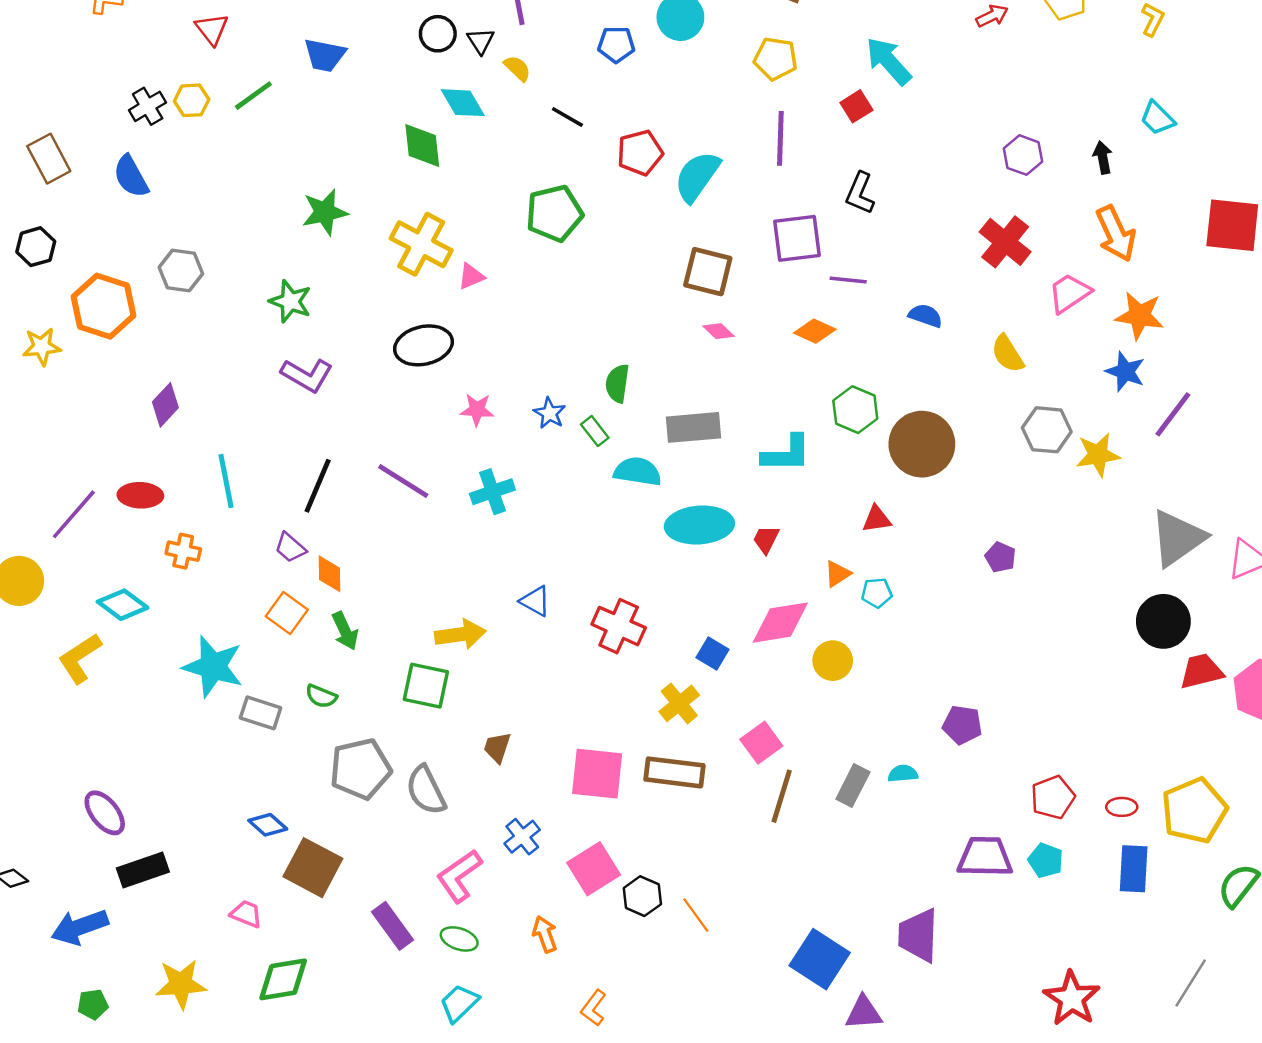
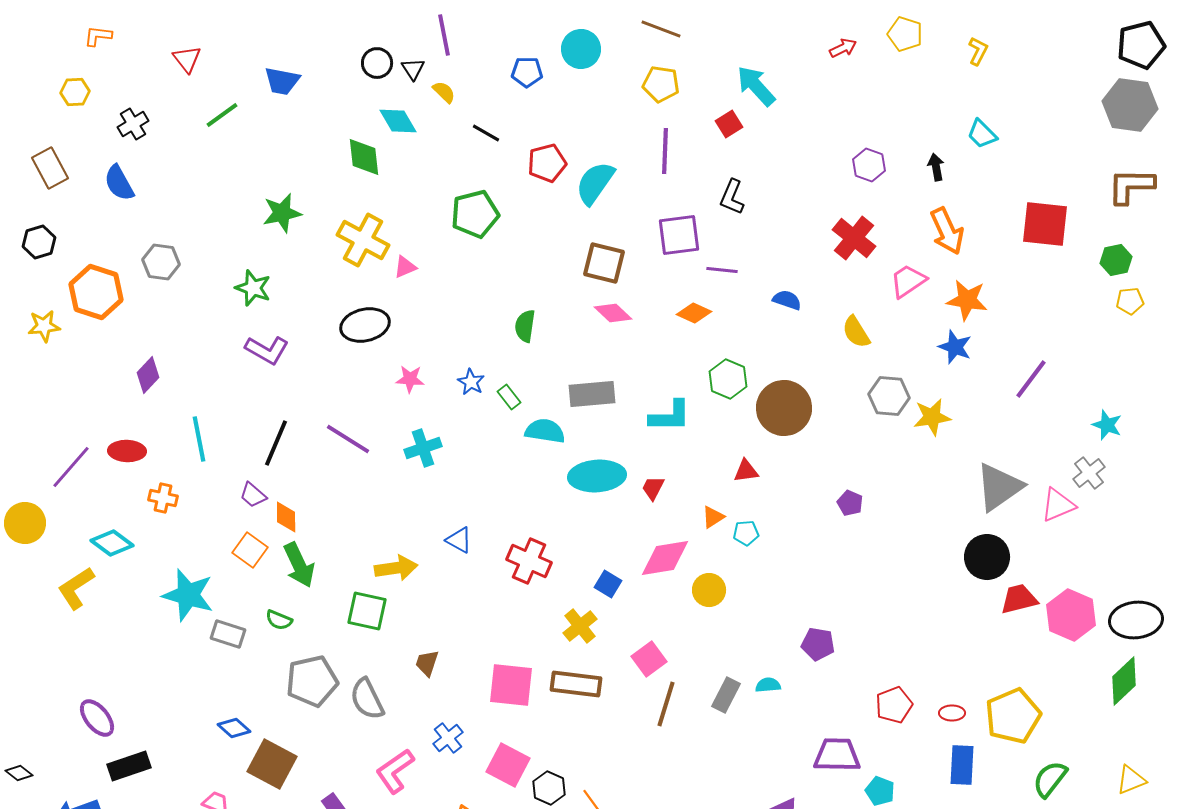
yellow hexagon: (192, 100) -> (75, 92), moved
pink diamond: (718, 331) -> (613, 313), size x1.4
green semicircle: (617, 383) -> (525, 326), moved
purple line: (1173, 414) -> (1031, 379), moved
green arrow: (345, 631) -> (299, 565), size x1.4
cyan pentagon: (1046, 860) -> (880, 791), moved
pink square: (594, 869) -> (508, 765), turned -30

